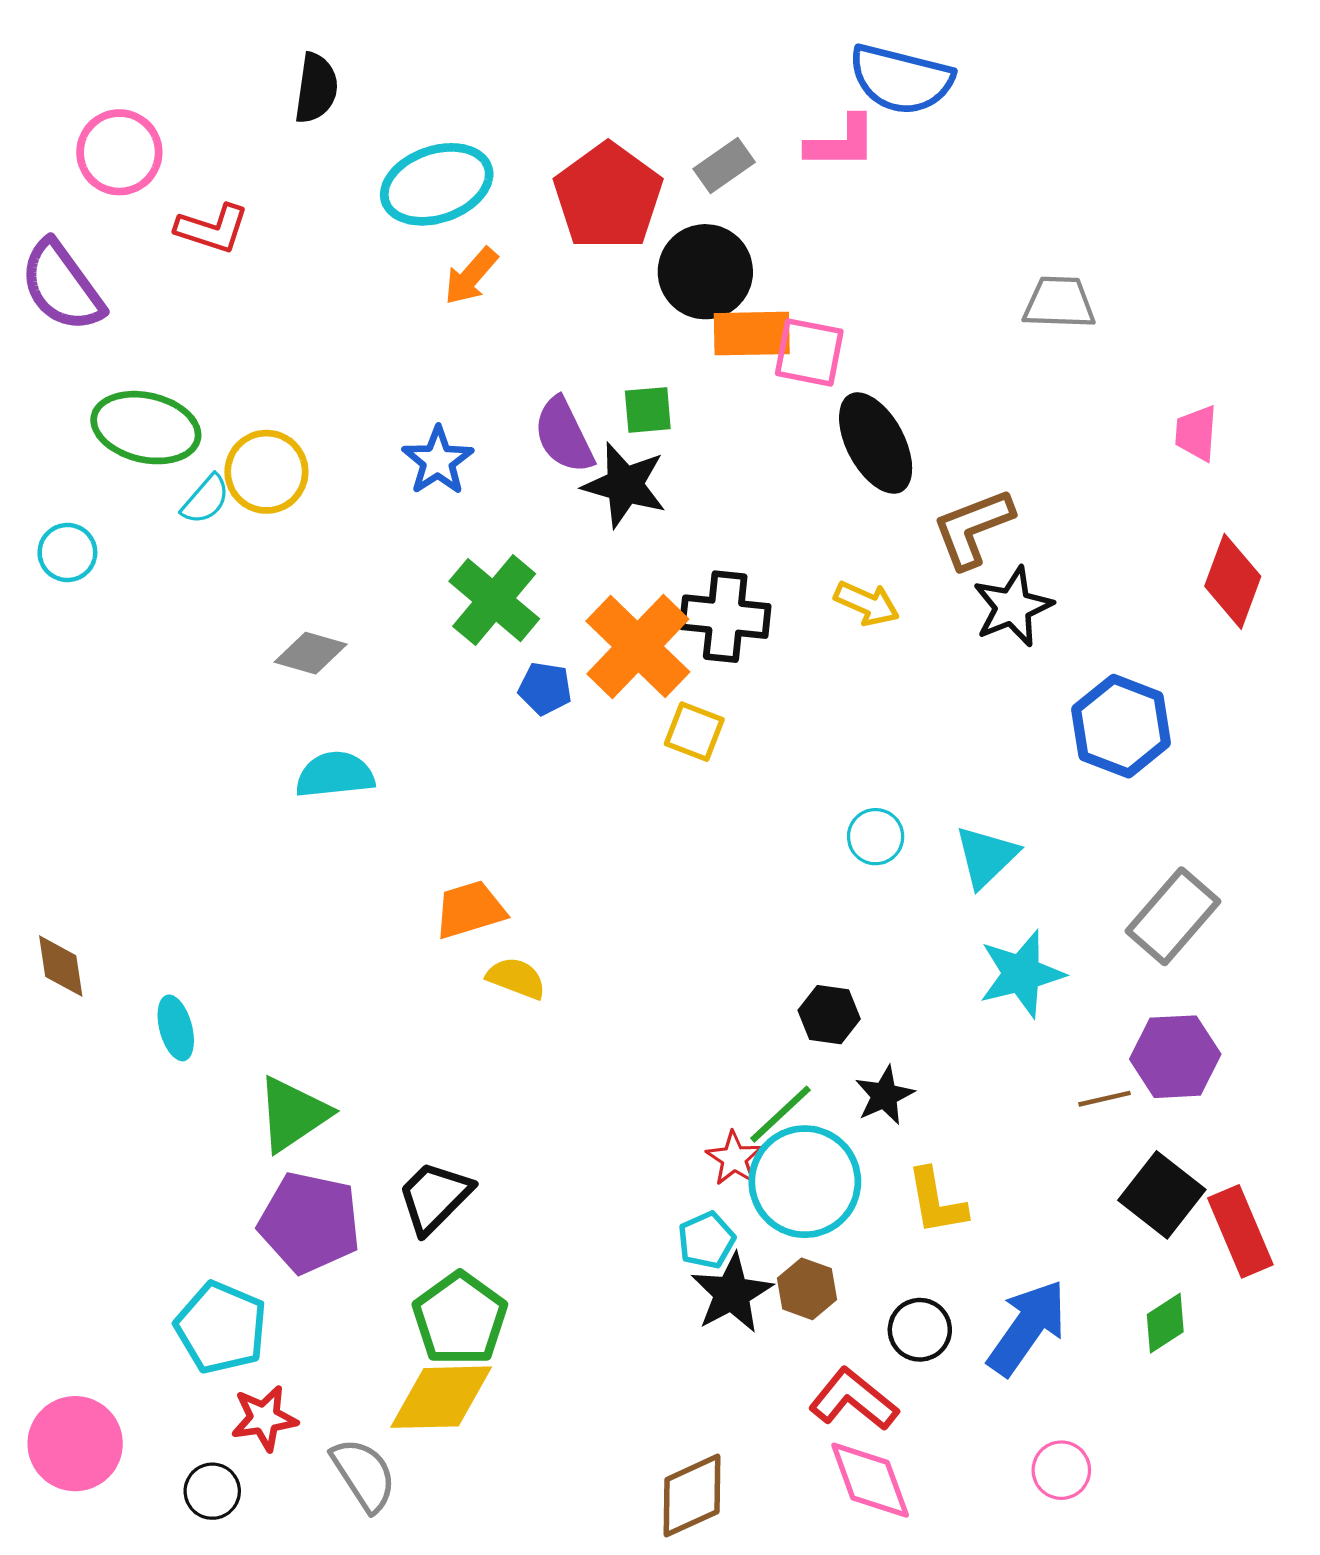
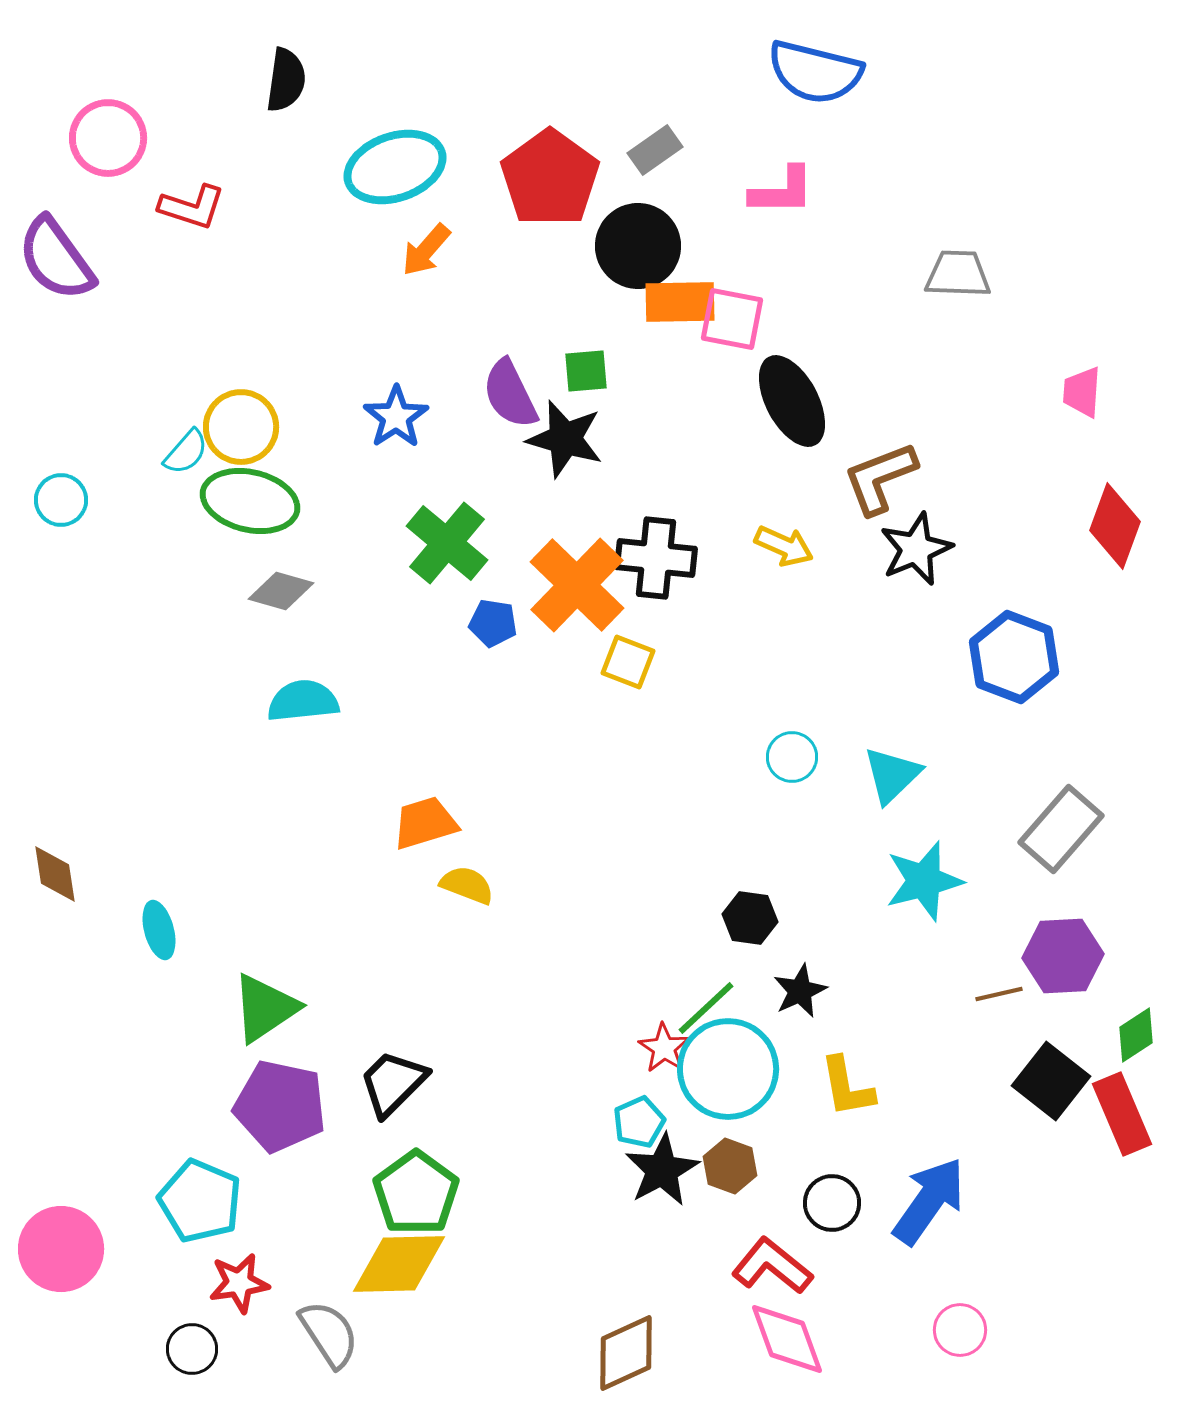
pink L-shape: (841, 142) -> (782, 191), moved
green ellipse: (146, 428) -> (250, 501), moved
green diamond: (1165, 1323) -> (1136, 1035), moved
pink circle: (75, 1444) -> (61, 1249), moved

